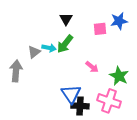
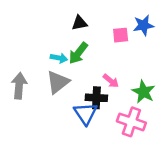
black triangle: (66, 19) -> (79, 23), turned 48
gray triangle: (34, 52) -> (58, 82), moved, size x1.5
black cross: (80, 106) -> (96, 98), moved

